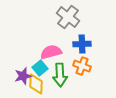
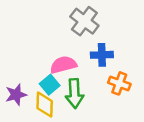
orange cross: (82, 66) -> (119, 83), moved
purple star: (23, 76) -> (16, 95), moved

